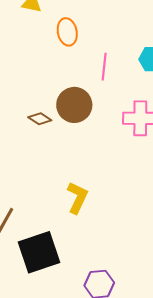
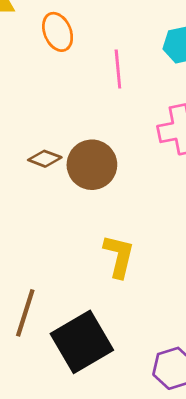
brown circle: (74, 105) -> (92, 165), moved

